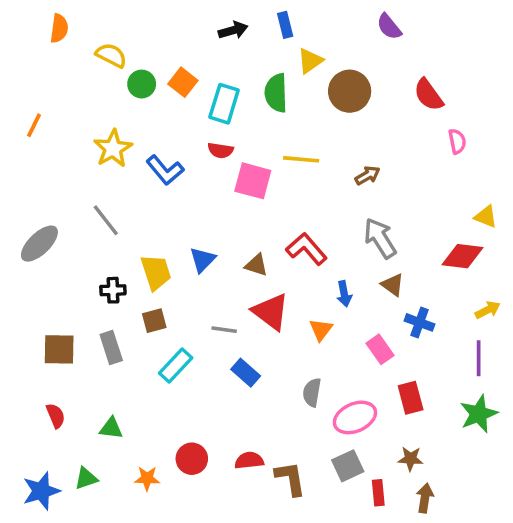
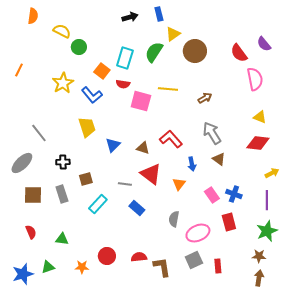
purple semicircle: (389, 27) -> (264, 44), moved
orange square: (183, 82) -> (102, 71), moved
green semicircle: (276, 93) -> (154, 52), turned 35
pink semicircle: (457, 141) -> (255, 79), size x1.6
yellow triangle: (486, 217) -> (260, 117), moved
gray line: (106, 220) -> (39, 133), moved
gray ellipse: (39, 244) -> (22, 163), moved
yellow trapezoid: (156, 272) -> (87, 127), moved
blue cross: (419, 322) -> (234, 194), moved
brown star: (411, 459) -> (259, 256), moved
red rectangle: (378, 493) -> (218, 266), moved
brown arrow: (425, 498) -> (259, 278), moved

